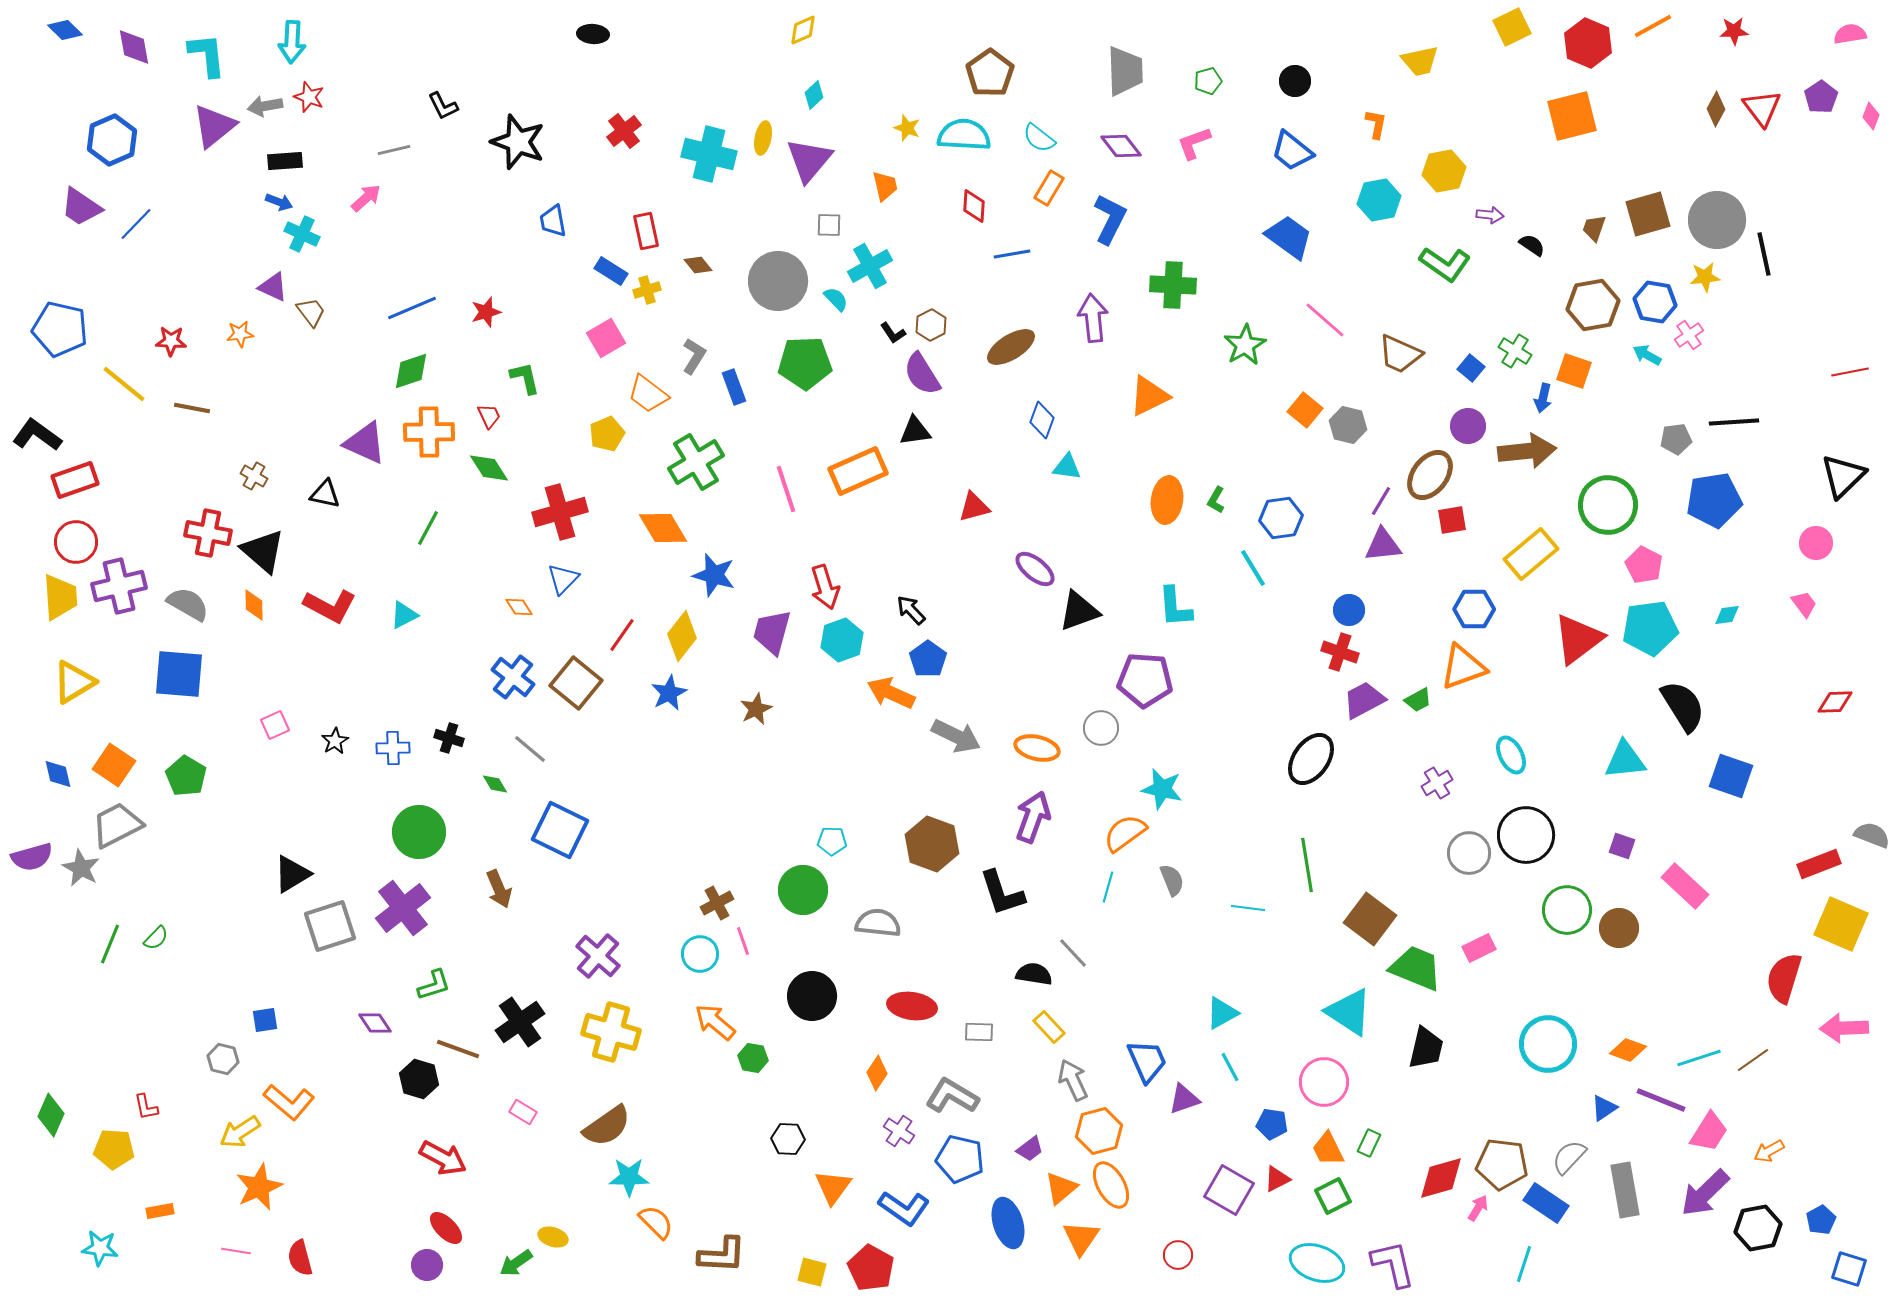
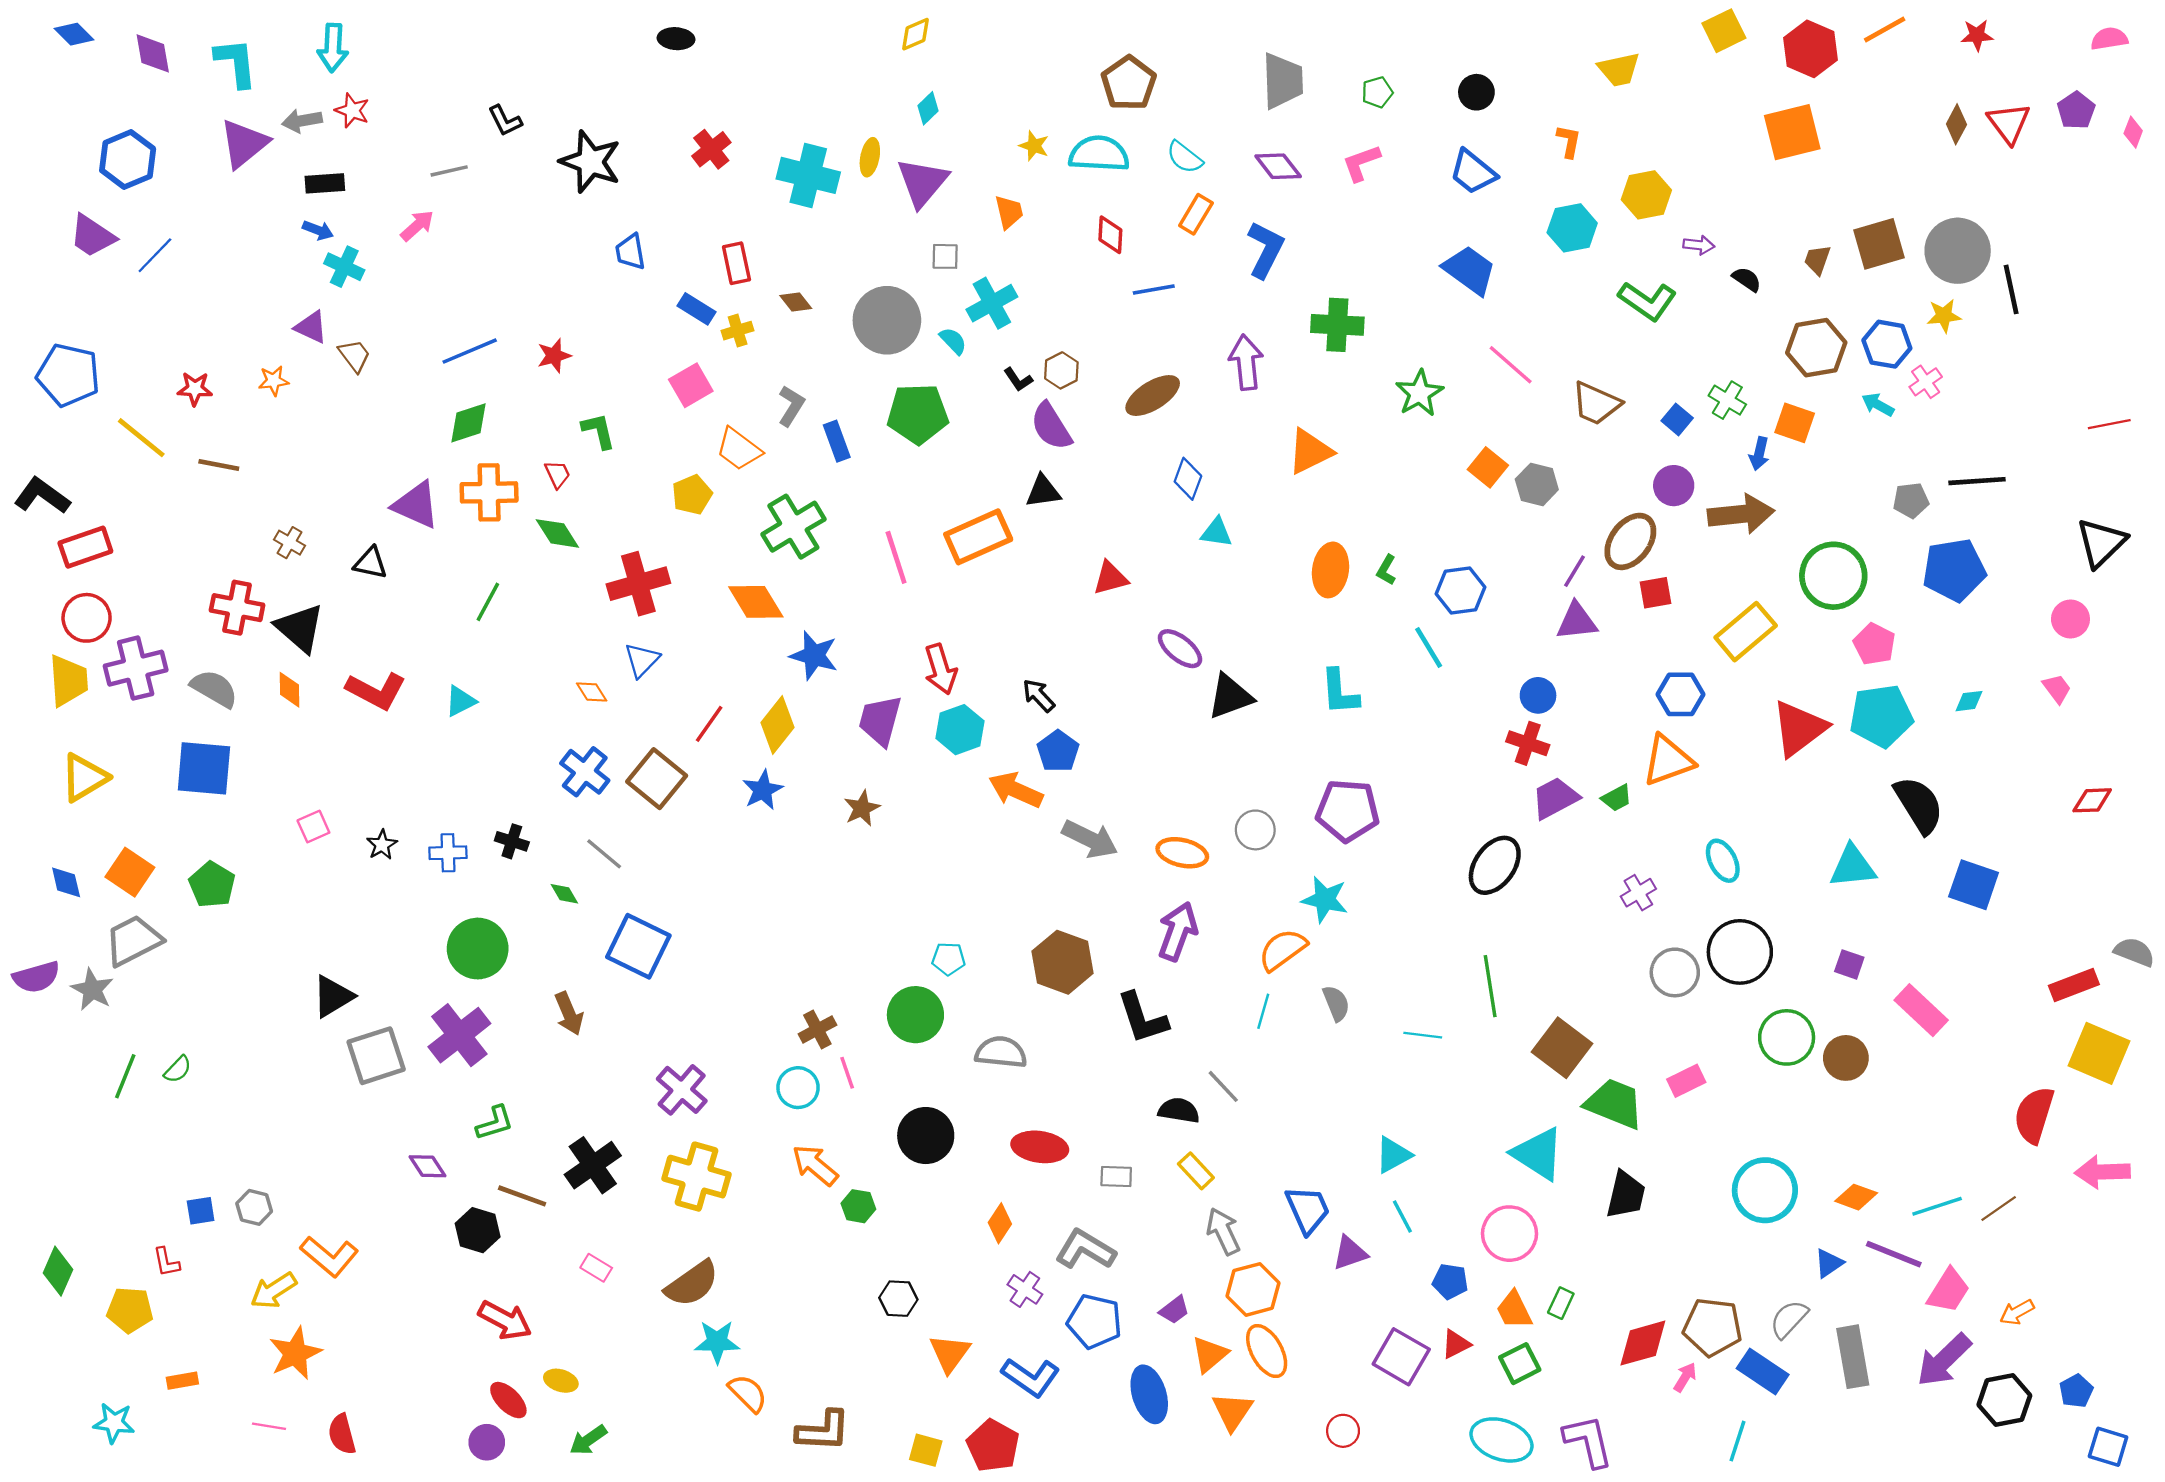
purple pentagon: (1145, 680) -> (1348, 811), moved
blue square: (265, 1020) -> (201, 1211), moved
yellow ellipse: (553, 1237) -> (561, 1381), moved

